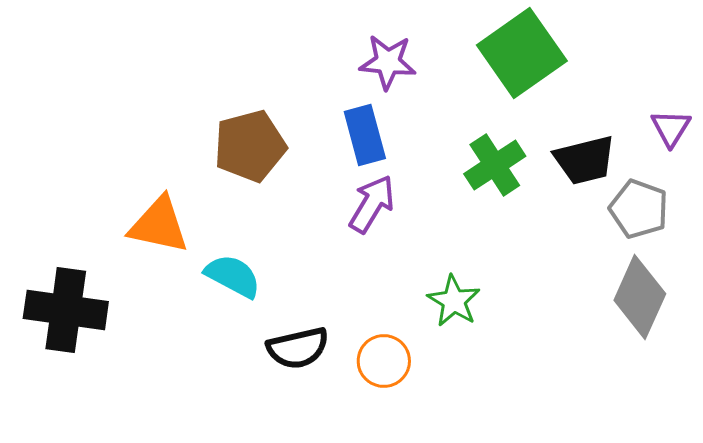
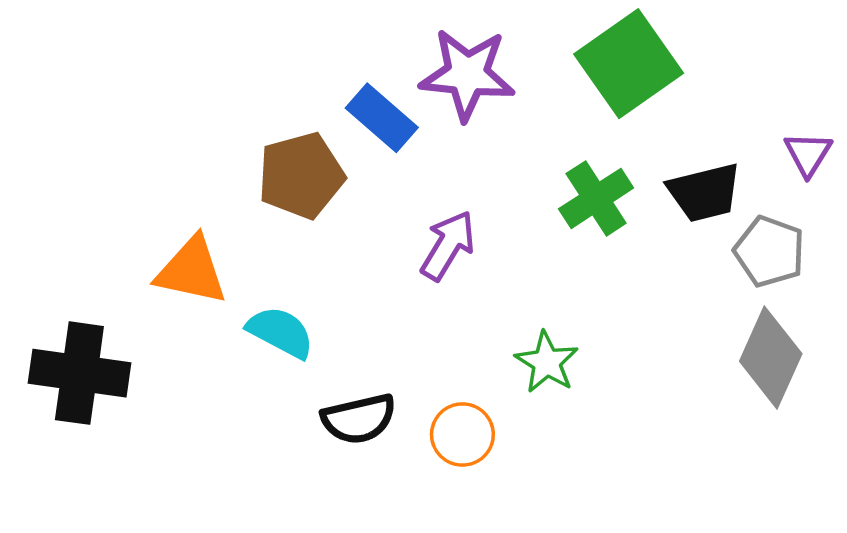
purple star: (388, 62) -> (467, 74), size x1.4
blue rectangle: (365, 135) -> (382, 118), moved, turned -34

